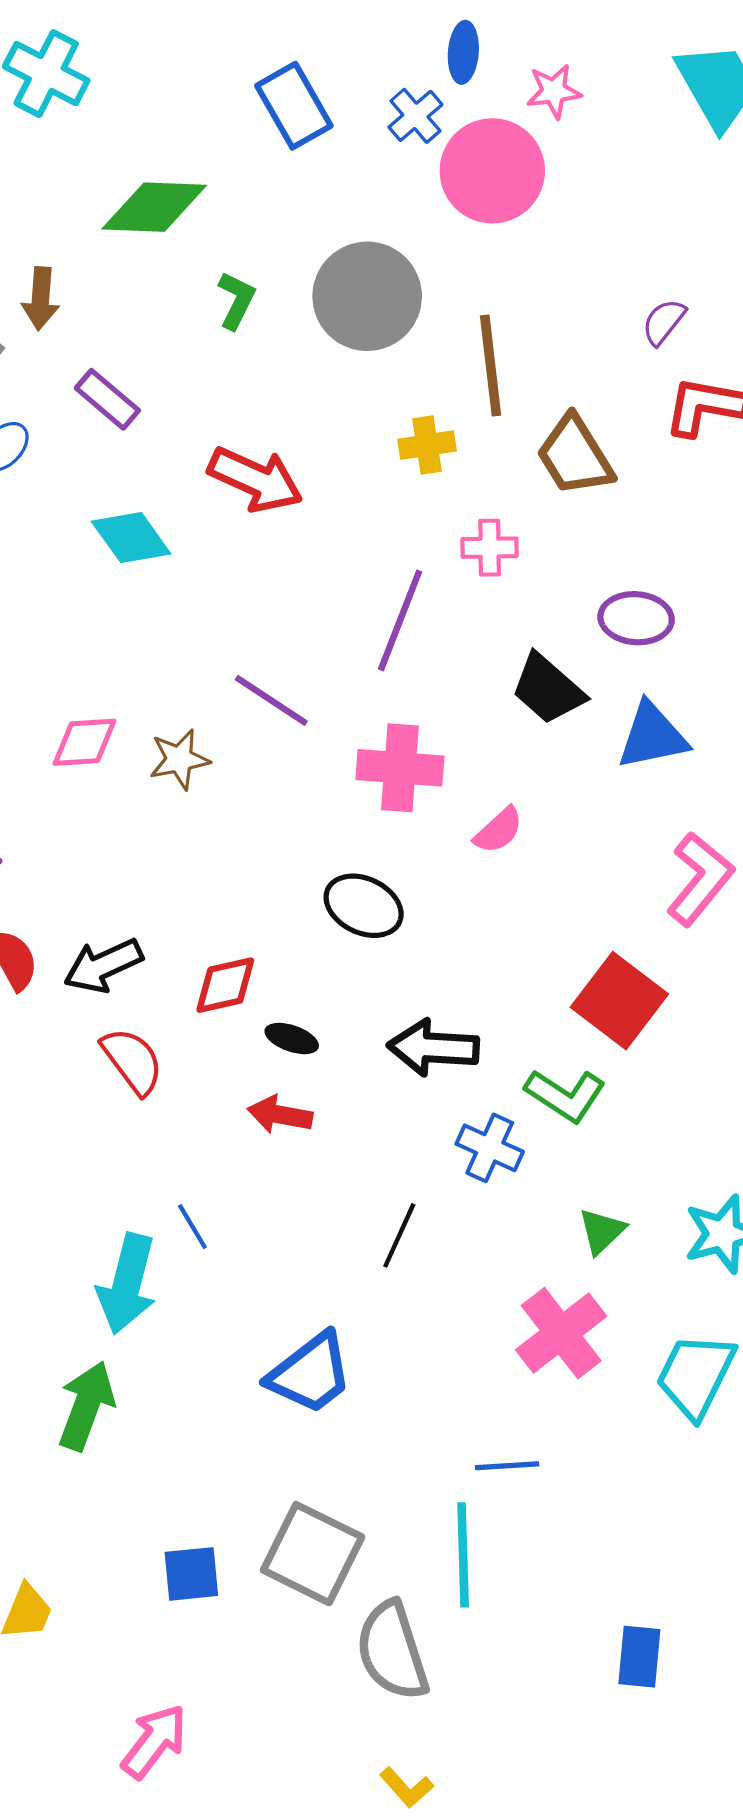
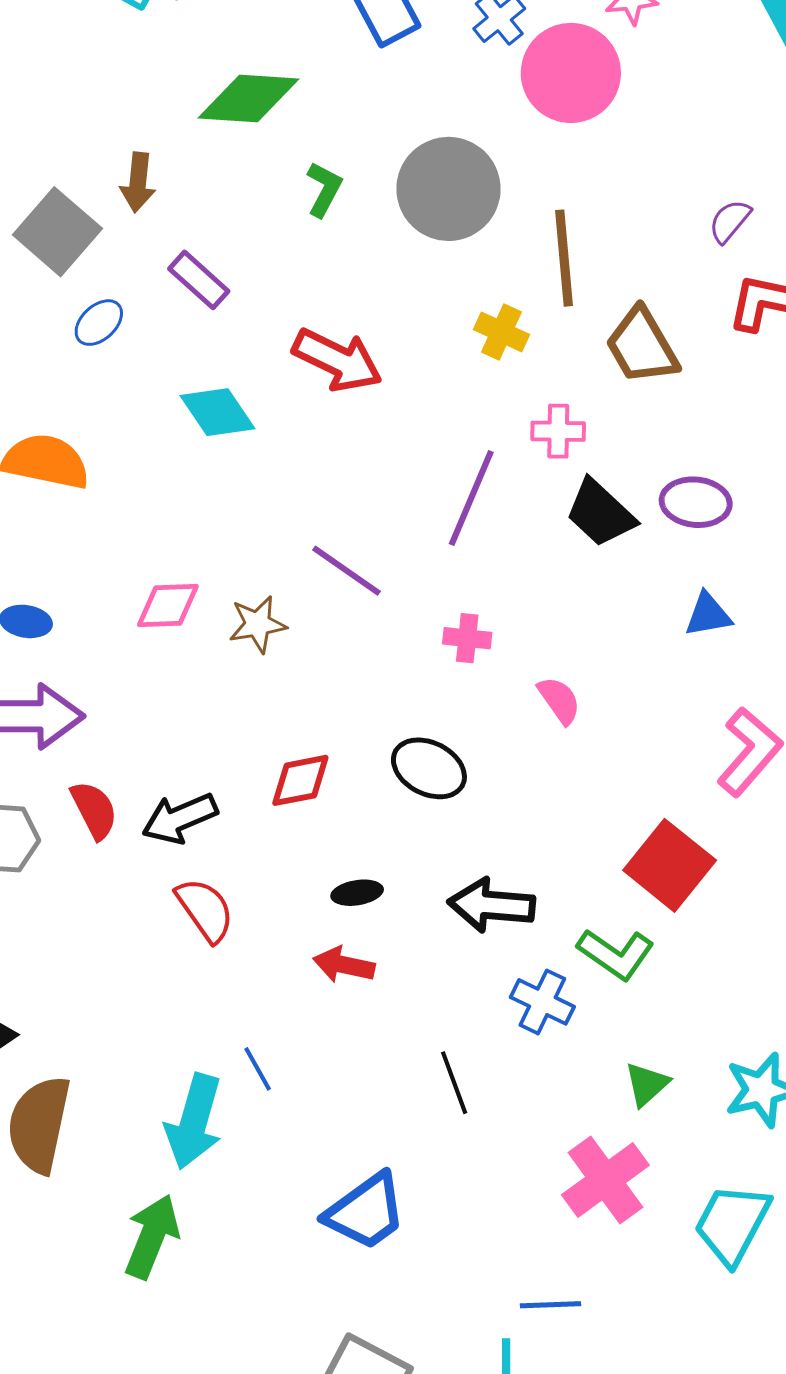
yellow cross: (427, 445) -> (501, 332), turned 32
black trapezoid: (548, 689) -> (600, 513), moved
blue triangle: (652, 736) -> (708, 615), size x0.7
pink cross: (400, 768) -> (467, 638), size x0.6
pink semicircle: (499, 830) -> (559, 700), turned -84
red diamond: (225, 985) -> (300, 780), moved
black ellipse: (292, 1039) -> (357, 893), turned -30
black line: (399, 1235) -> (454, 1083), turned -46

